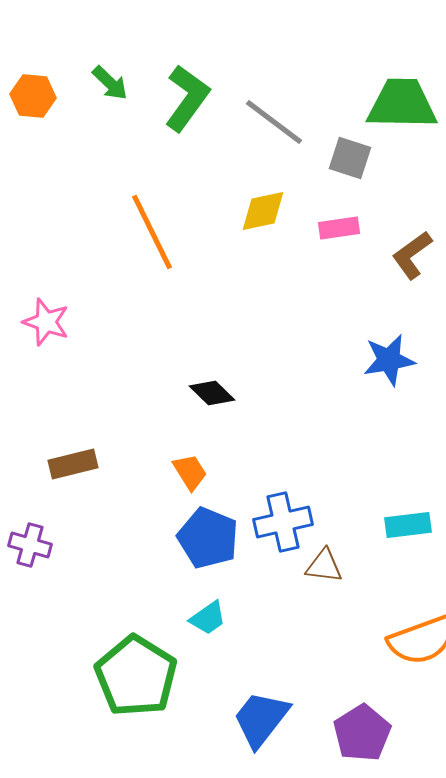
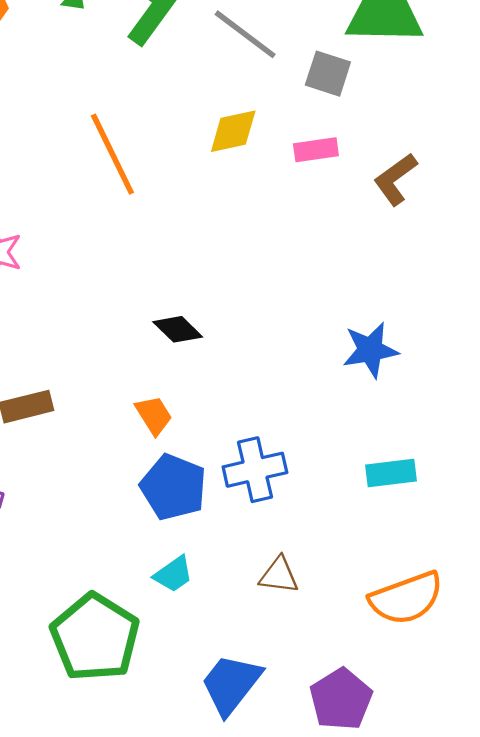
blue star: (389, 360) -> (370, 350), moved
brown triangle: (324, 566) -> (279, 575), moved

